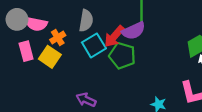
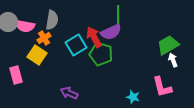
gray semicircle: (86, 21) -> (52, 20), moved
red arrow: (114, 36) -> (94, 37), turned 110
pink rectangle: (26, 51) -> (16, 75), moved

